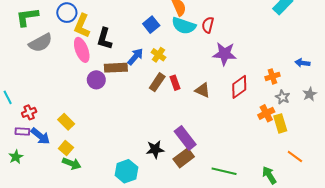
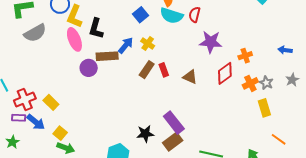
orange cross: (272, 76) -> (245, 56), moved
red cross: (29, 112) -> (25, 99), size x1.5
orange cross: (266, 113) -> (250, 83), moved
yellow rectangle: (66, 122) -> (51, 102), moved

